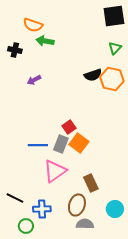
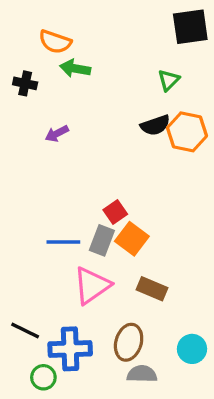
green triangle: (115, 48) -> (169, 80), moved
brown rectangle: (91, 183) -> (152, 289), moved, turned -42
blue cross: (42, 209) -> (70, 349), size x1.4

